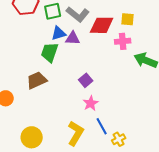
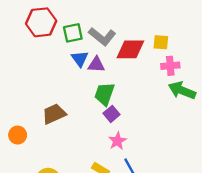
blue triangle: (59, 33) -> (80, 59), turned -49
pink cross: (123, 41) -> (170, 66), moved
green trapezoid: (50, 52) -> (105, 94), moved

